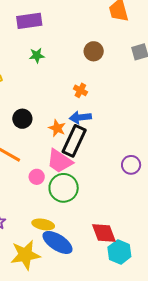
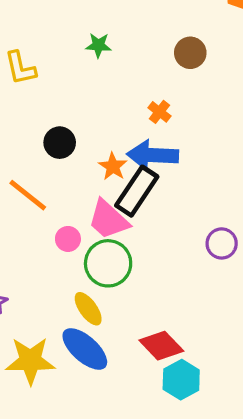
blue arrow: (80, 117) -> (153, 155), size x1.4
yellow ellipse: (43, 224) -> (88, 309), moved, turned 35
red diamond: (104, 233) -> (161, 346), turned -32

